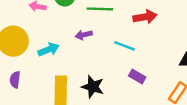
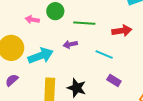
cyan arrow: (49, 49) -> (41, 56), size x1.4
purple semicircle: (15, 80) -> (12, 80), turned 40

